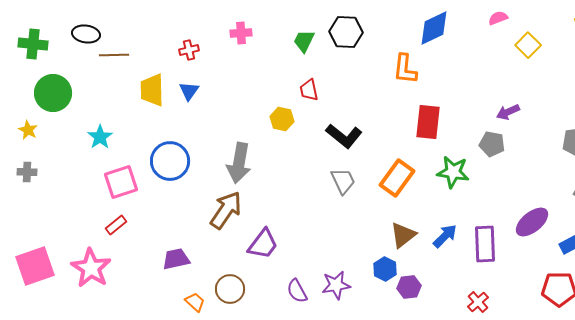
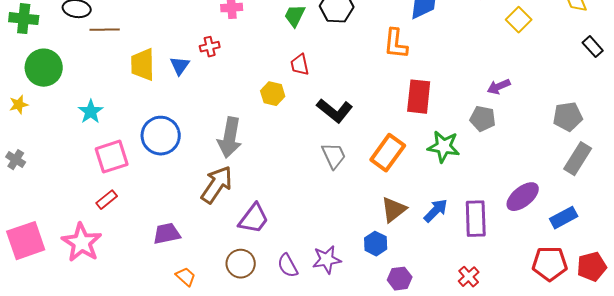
red cross: (189, 50) -> (210, 47), moved
yellow star: (28, 130) -> (19, 105), turned 30
gray cross: (27, 172) -> (16, 160), moved, turned 30
purple hexagon: (409, 287) -> (400, 279), moved
brown circle: (230, 289) -> (241, 264), moved

